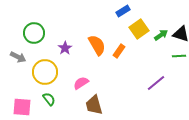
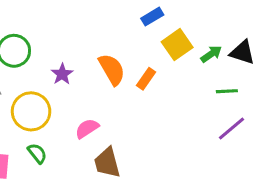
green line: (179, 56) -> (227, 91), moved
purple line: (156, 83) -> (231, 128), moved

